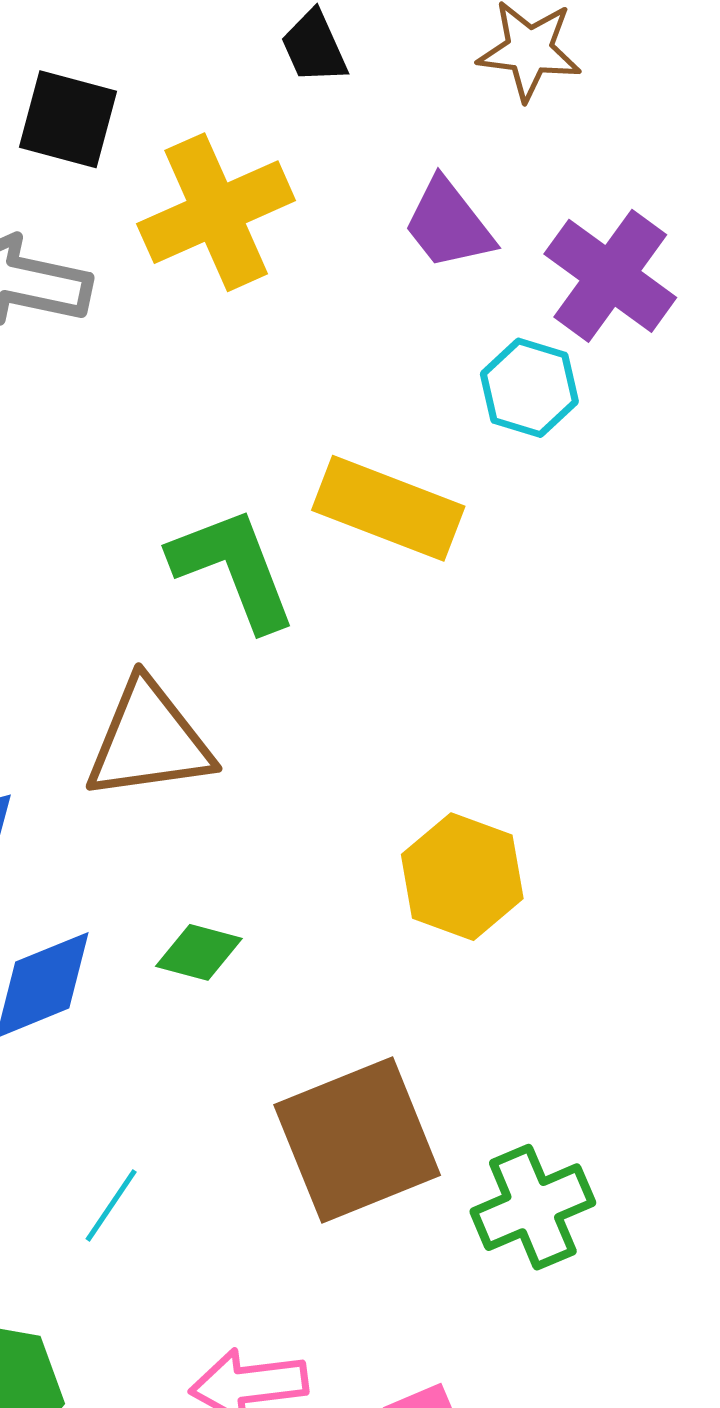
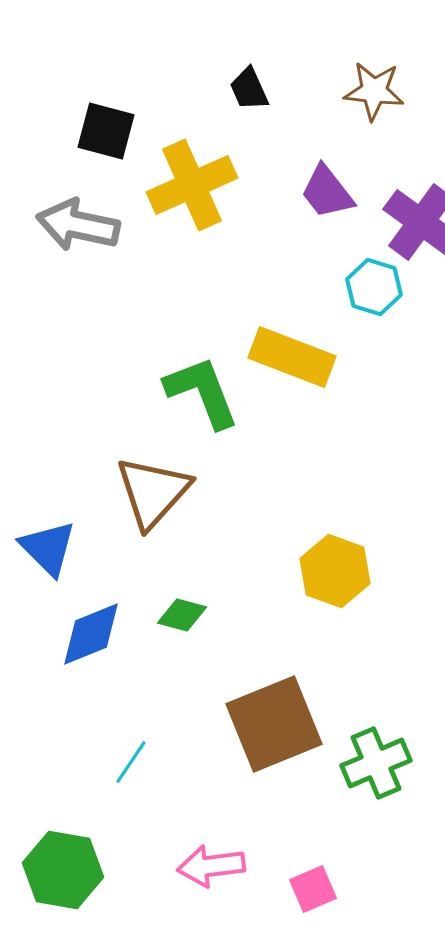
brown triangle: (149, 741) -> (153, 492), turned -40

